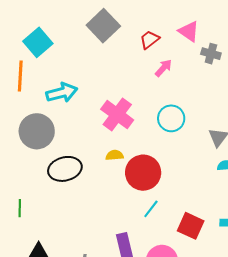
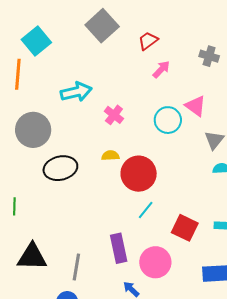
pink triangle: (189, 31) -> (195, 106), moved
cyan arrow: (62, 93) -> (76, 92), moved
pink cross: (117, 115) -> (114, 115), size x0.6

